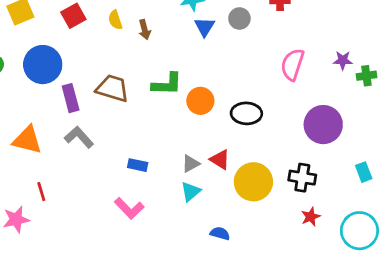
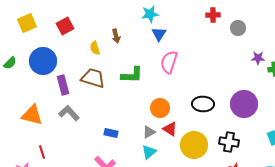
gray circle: (239, 18) -> (238, 28), moved
yellow semicircle: (115, 20) -> (95, 48), moved
pink semicircle: (293, 65) -> (169, 62), moved
orange circle: (200, 101) -> (160, 108), moved
black ellipse: (246, 113) -> (203, 104), moved

